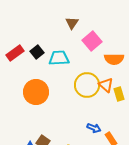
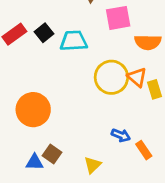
pink square: (92, 41) -> (118, 18), turned 30
orange circle: (36, 92) -> (33, 110), moved

